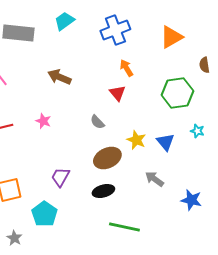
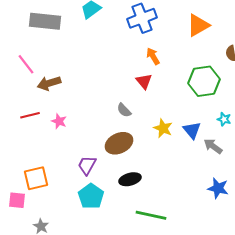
brown arrow: (59, 77) -> (49, 83), moved, turned -40
pink star: (43, 121) -> (59, 121), moved
brown ellipse: (107, 158) -> (119, 143), moved
gray arrow: (154, 179) -> (213, 146), moved
cyan pentagon: (44, 214) -> (91, 196), moved

